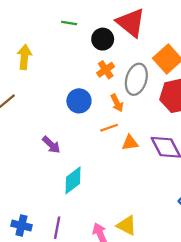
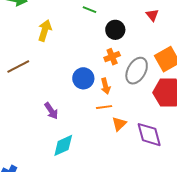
red triangle: (131, 23) -> (152, 15), moved, size x0.5
orange arrow: (117, 103) -> (106, 86), moved
orange triangle: (130, 143) -> (119, 124), turned -49

